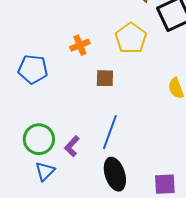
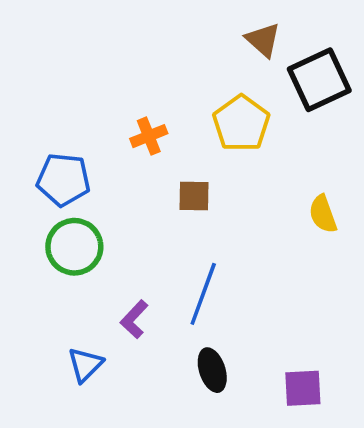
green circle: (39, 139) -> (74, 247), moved
black ellipse: (115, 174) -> (212, 370), size x0.7

